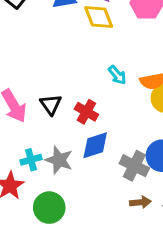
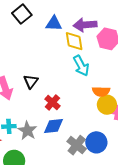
cyan arrow: (117, 75) -> (81, 66), moved, size x1.5
black triangle: (51, 104) -> (31, 81), moved

